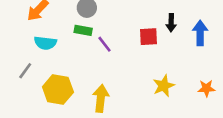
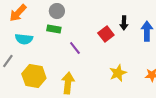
red square: (149, 37) -> (106, 34), turned -35
purple line: (104, 44) -> (75, 48), moved

